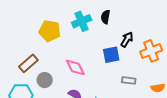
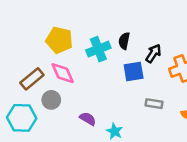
black semicircle: (105, 17) -> (124, 41), moved
cyan cross: (82, 21) -> (98, 49), moved
pink diamond: (75, 67) -> (63, 73), moved

